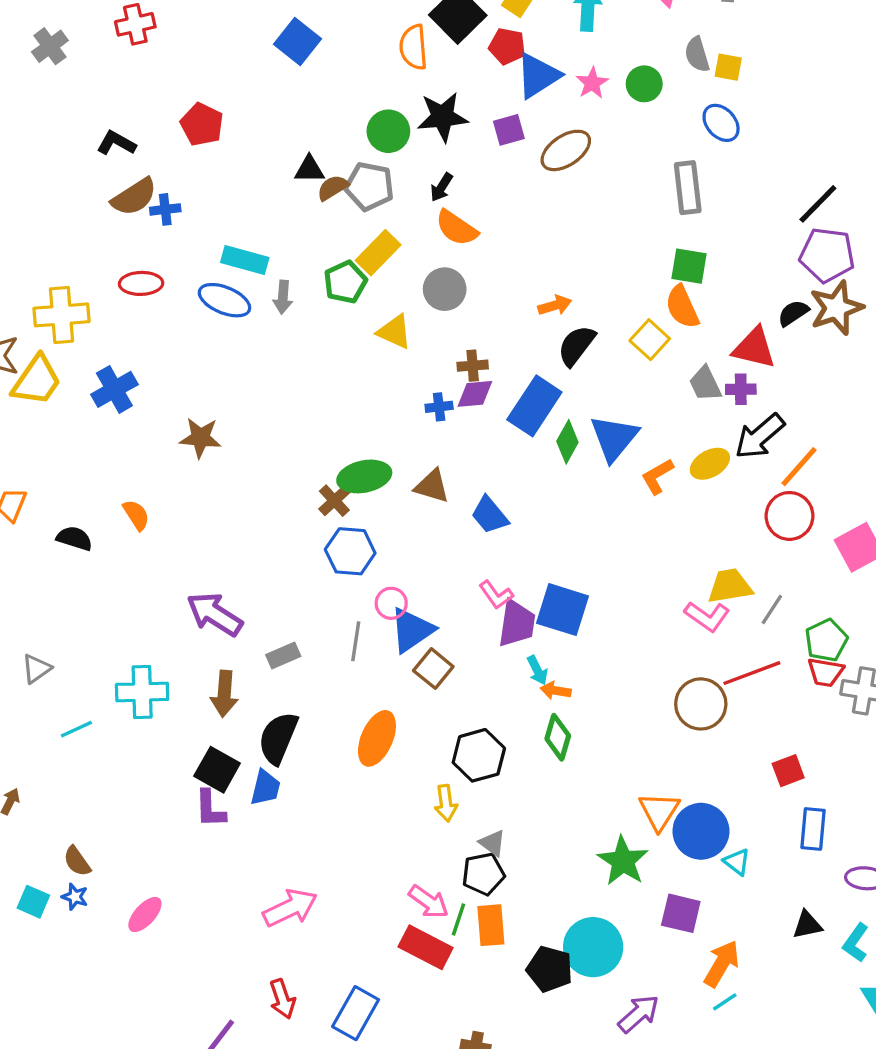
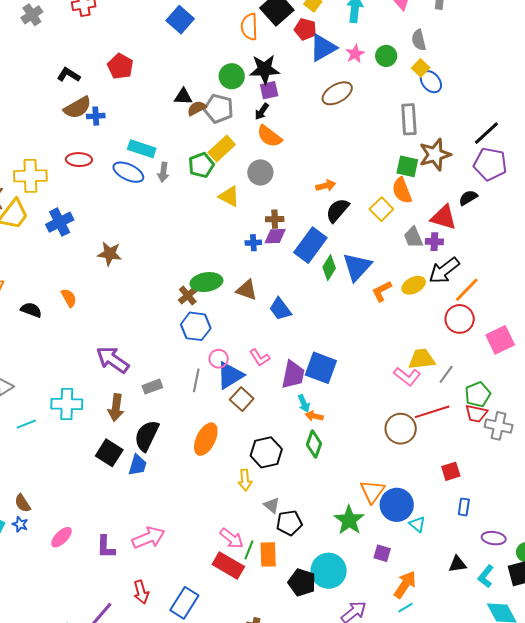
yellow square: (728, 67) -> (421, 68), moved, turned 30
purple square: (509, 130) -> (269, 90), moved
brown star: (836, 308) -> (435, 155), moved
pink L-shape: (496, 595) -> (260, 358), moved
purple L-shape: (210, 809) -> (106, 547), moved
blue rectangle: (813, 829) -> (464, 507), size x0.7
black pentagon: (483, 874) -> (289, 523), moved
purple square: (681, 913) -> (382, 553), size x0.7

